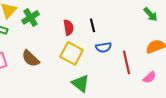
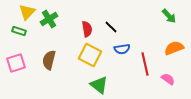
black line: (93, 25) -> (111, 27), turned -32
brown semicircle: (31, 58) -> (49, 60), turned 60
pink semicircle: (150, 77) -> (168, 79), turned -104

